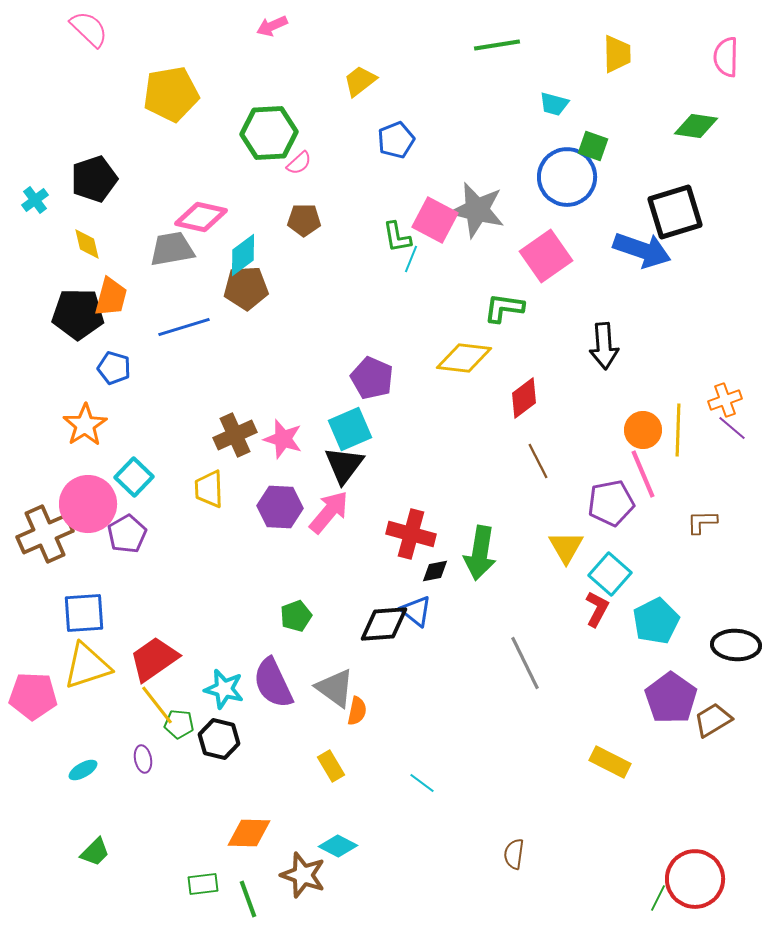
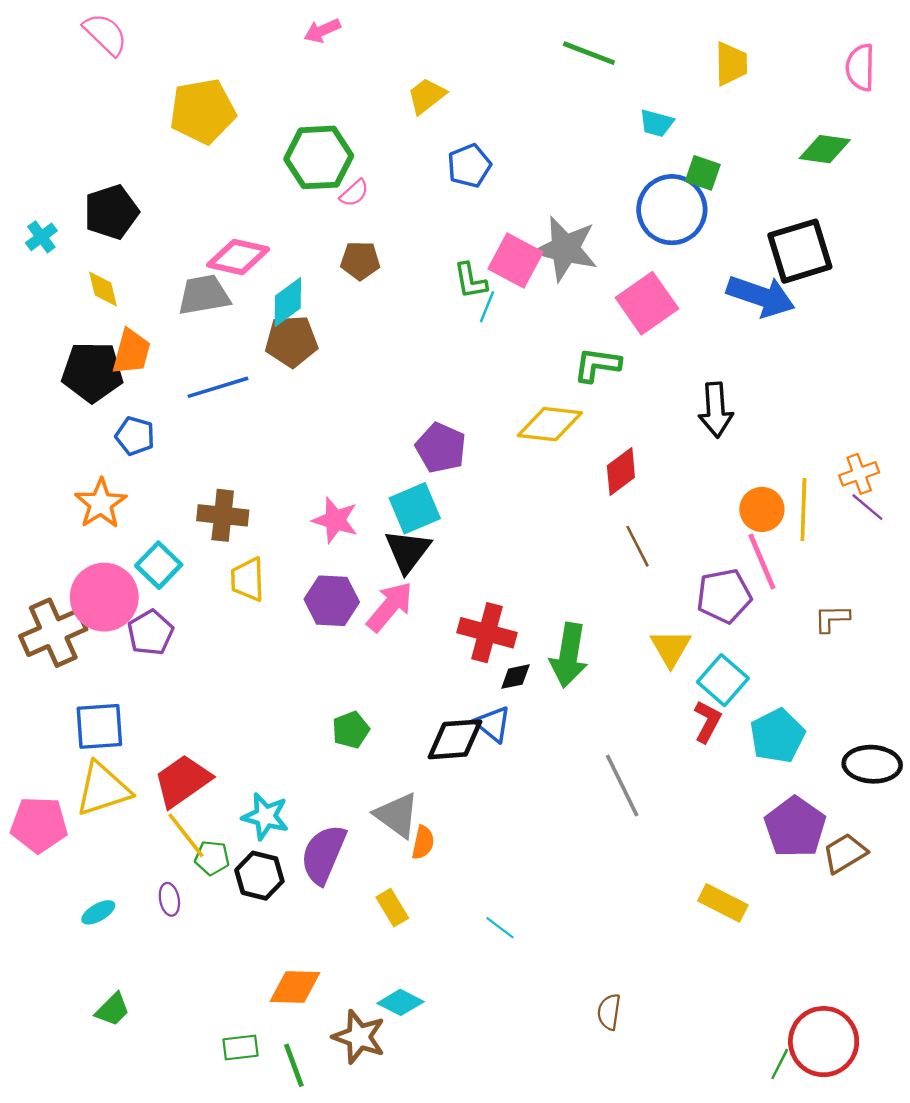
green line: (497, 45) -> (589, 53), turned 30
brown cross: (235, 435) -> (223, 515), moved, turned 30
purple semicircle: (273, 683) -> (323, 854), moved, turned 48

